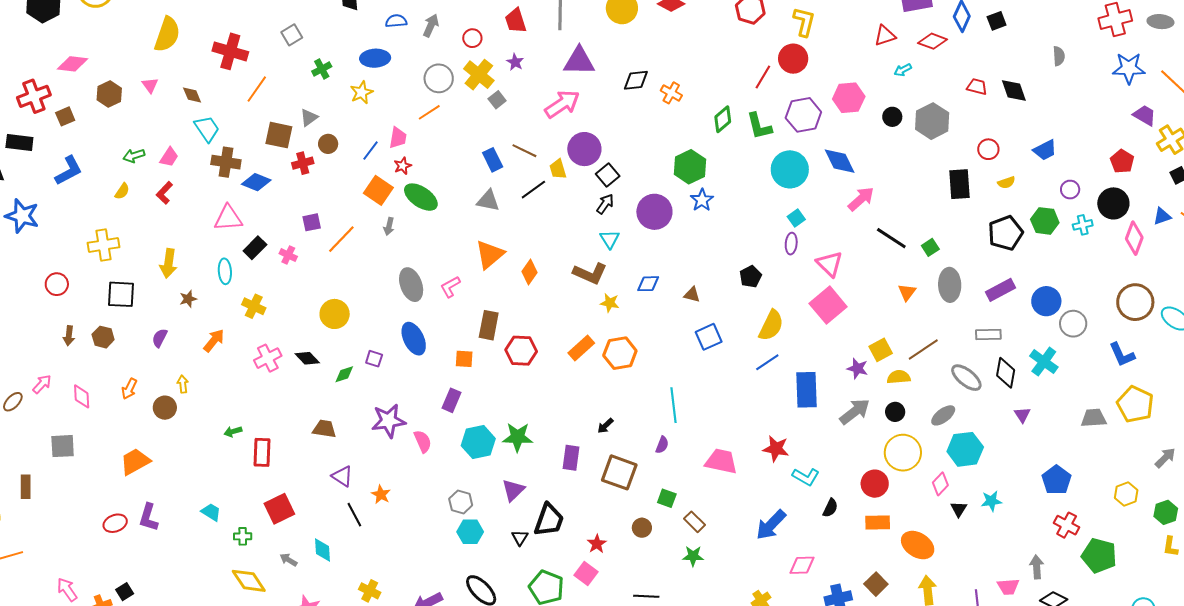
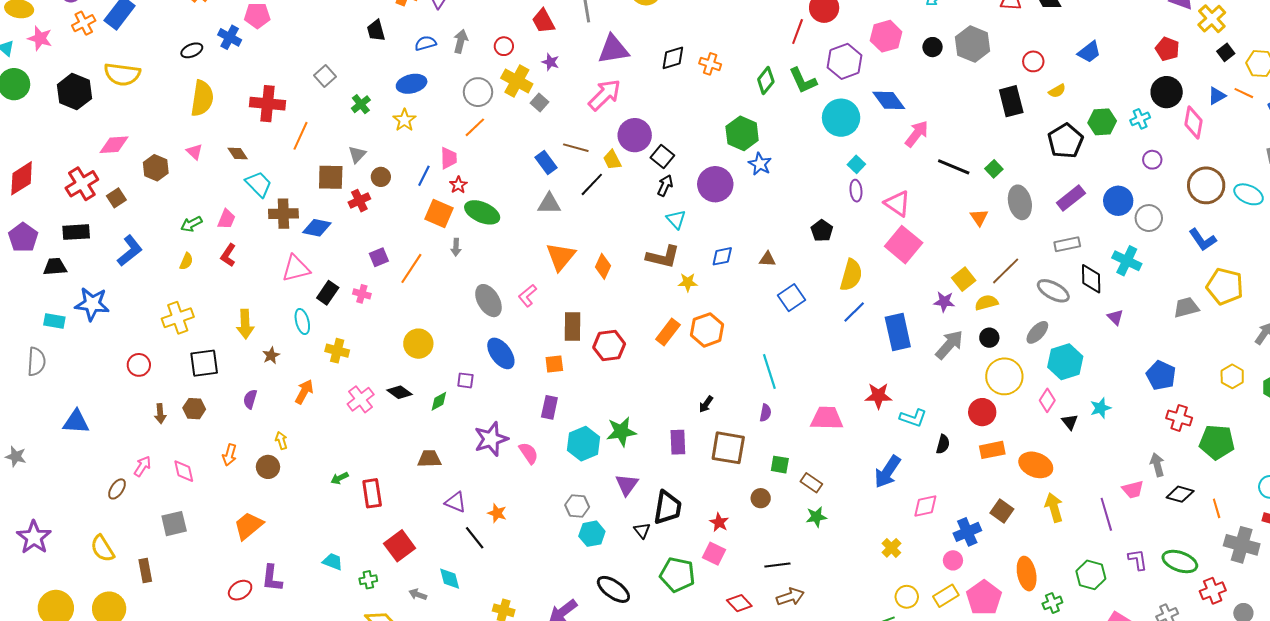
purple circle: (1070, 190) -> (1152, 160), moved

